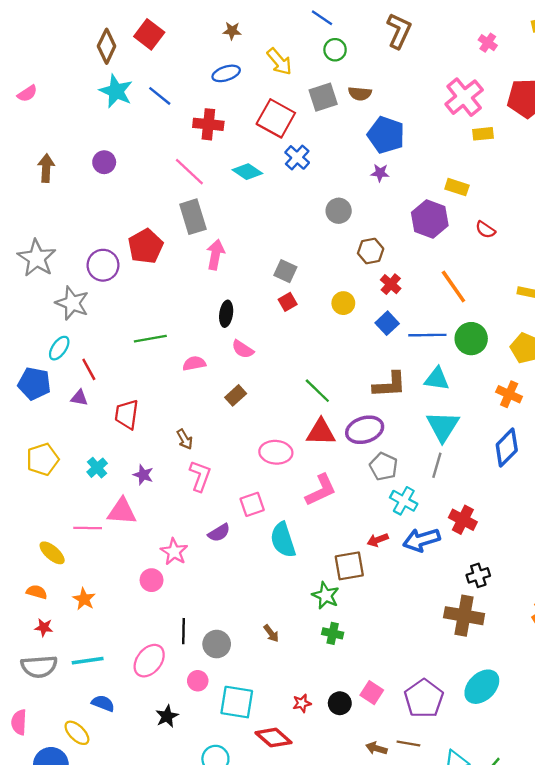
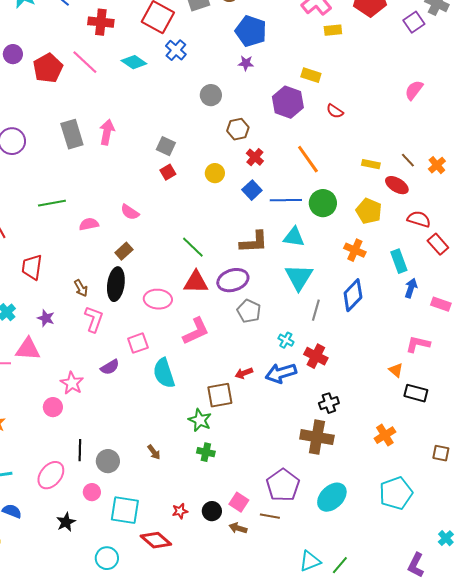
gray rectangle: (193, 217) -> (72, 134), moved
red pentagon: (146, 246) -> (48, 68), moved
black ellipse: (226, 314) -> (116, 284), moved, size x1.5
gray line: (437, 465) -> (316, 310), moved
cyan cross: (404, 501) -> (286, 340), moved, size x0.7
purple pentagon: (424, 699) -> (283, 485), moved
brown line: (408, 743) -> (270, 516), moved
brown arrow: (376, 748) -> (238, 528), moved

